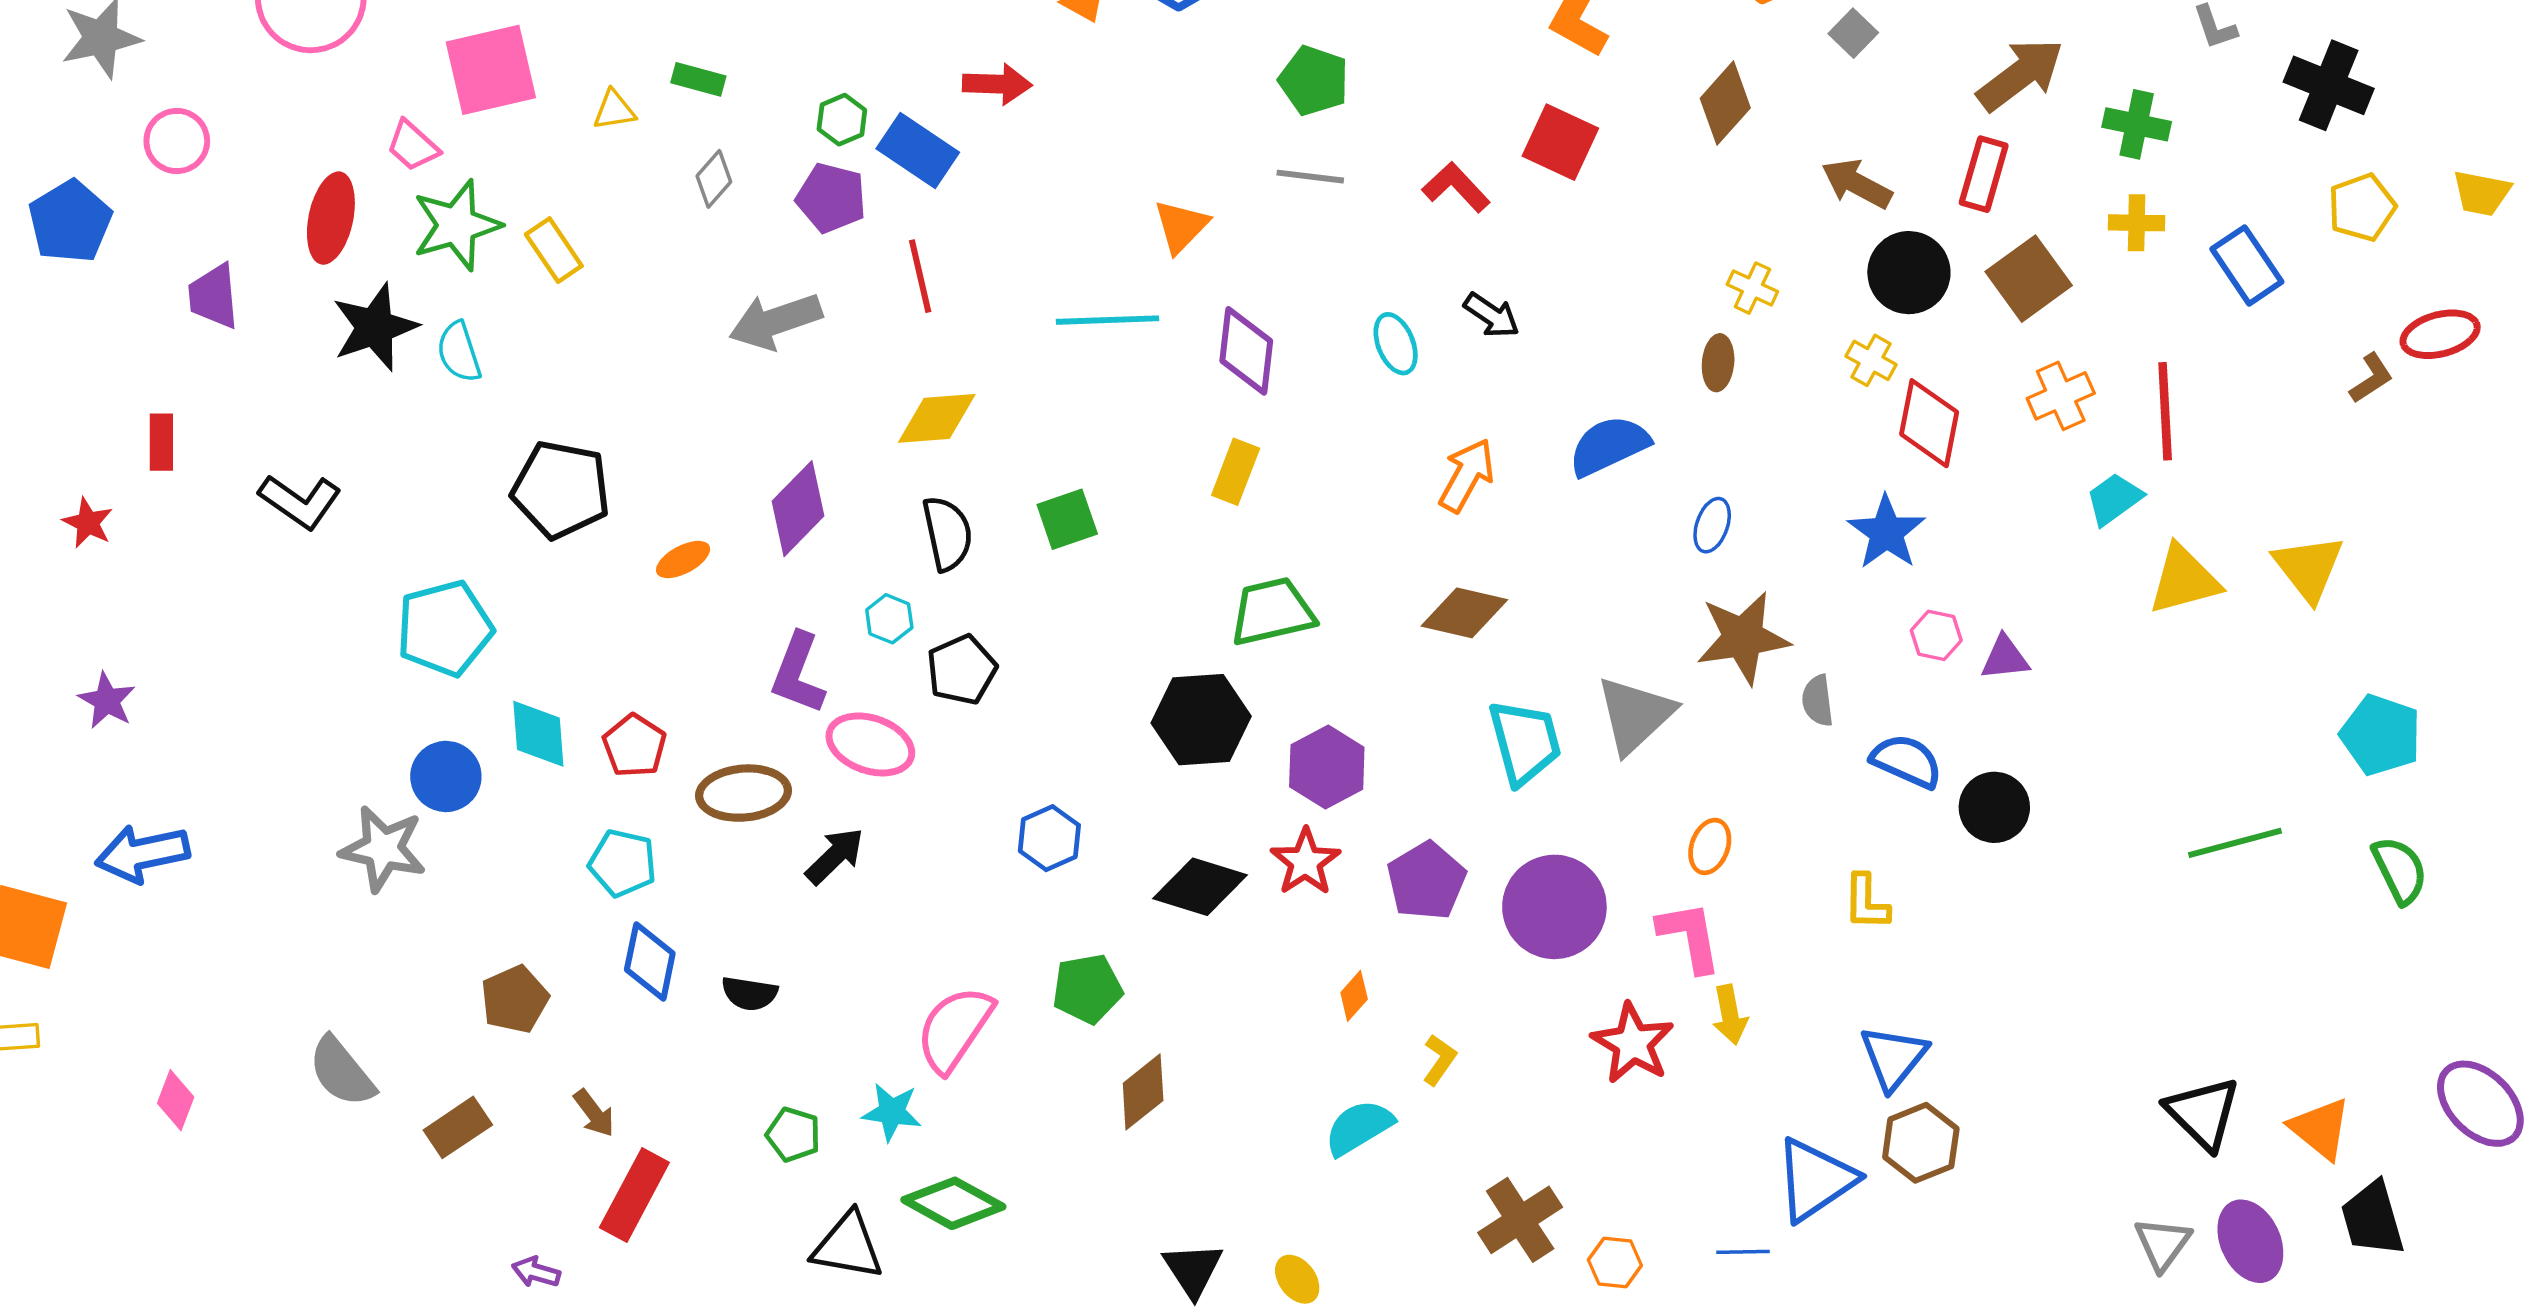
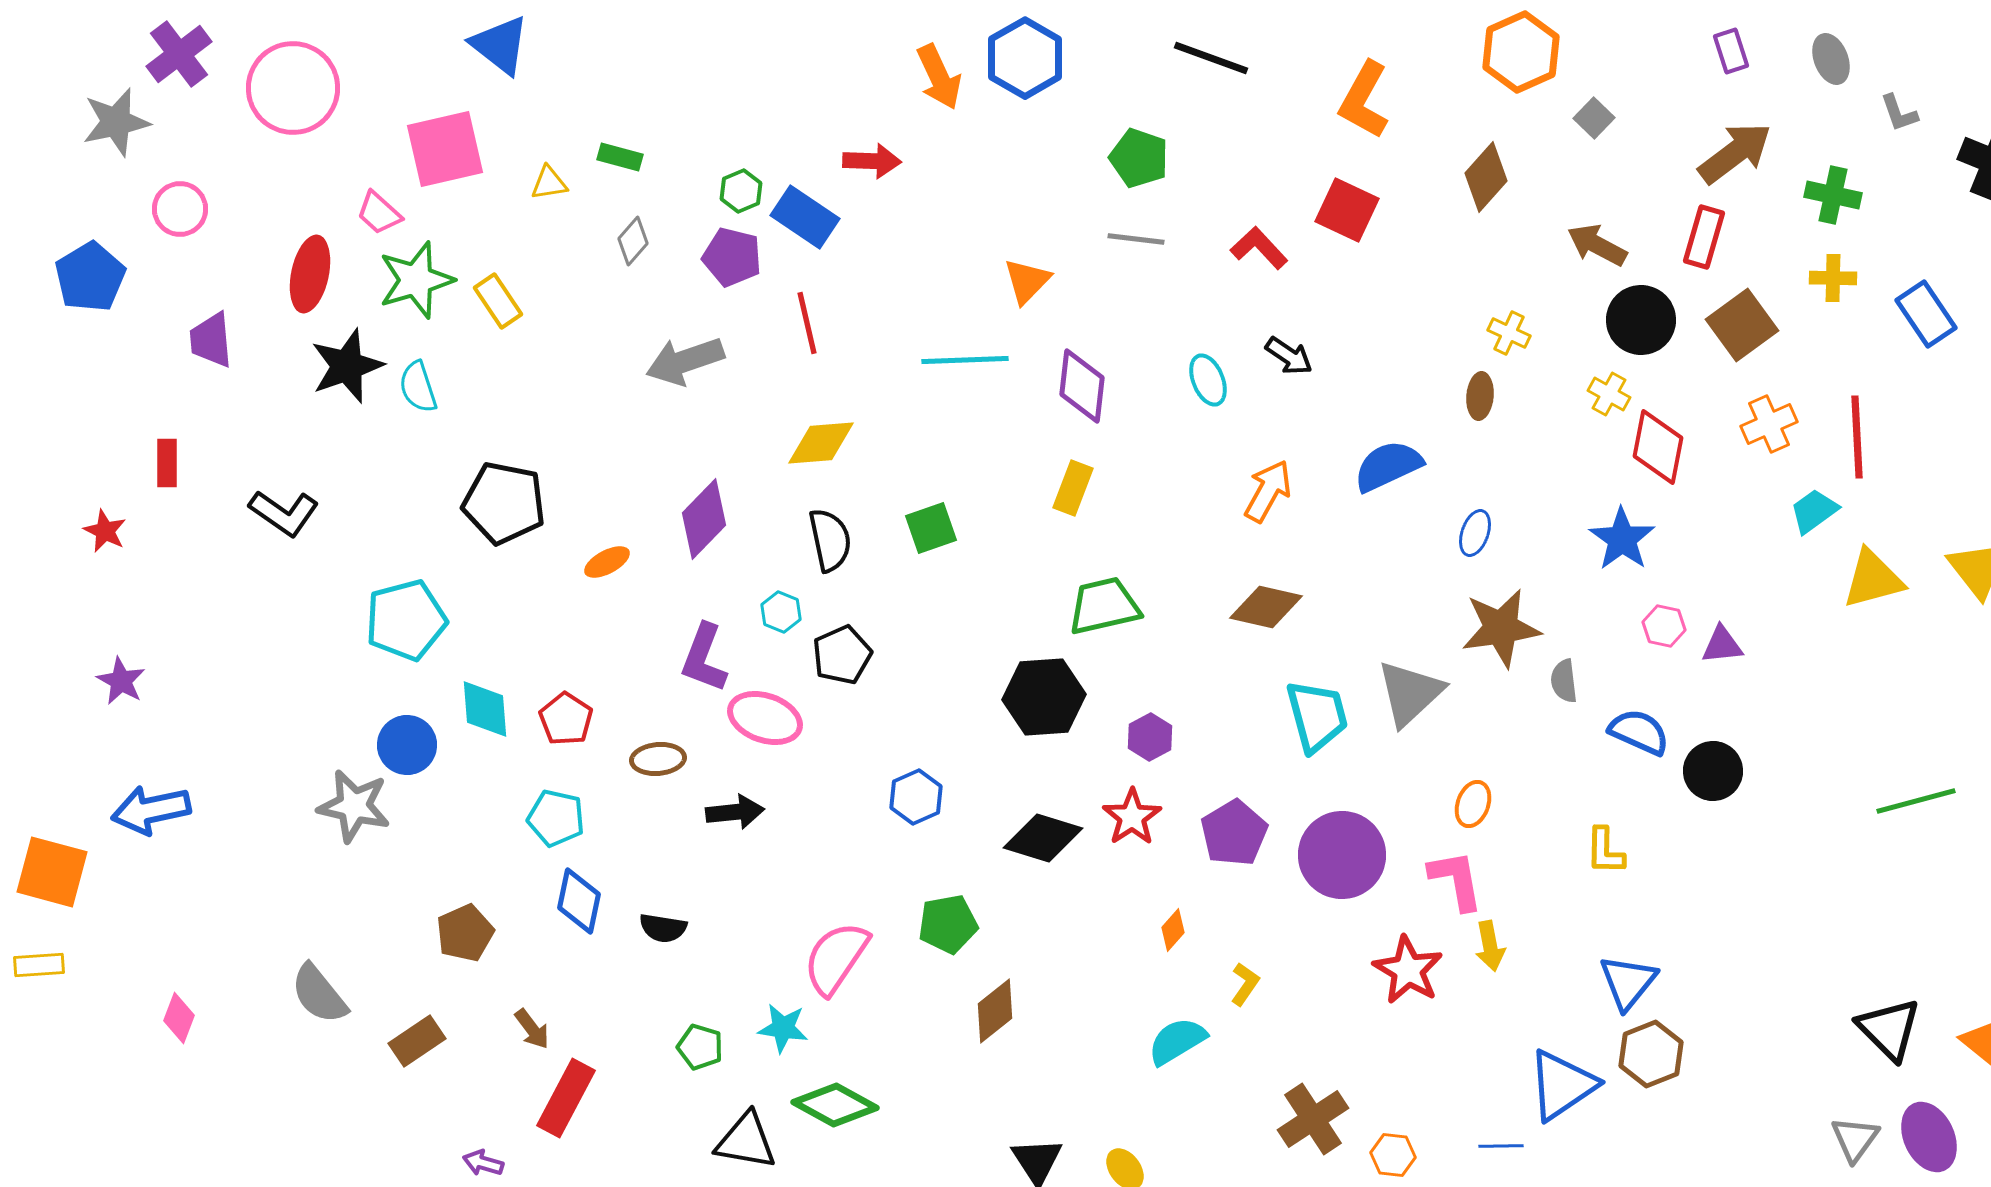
purple hexagon: (1327, 767) -> (1150, 737), size x0.7
brown ellipse: (743, 793) -> (658, 759), size x0.7
black arrow: (835, 856) -> (735, 812), turned 38

